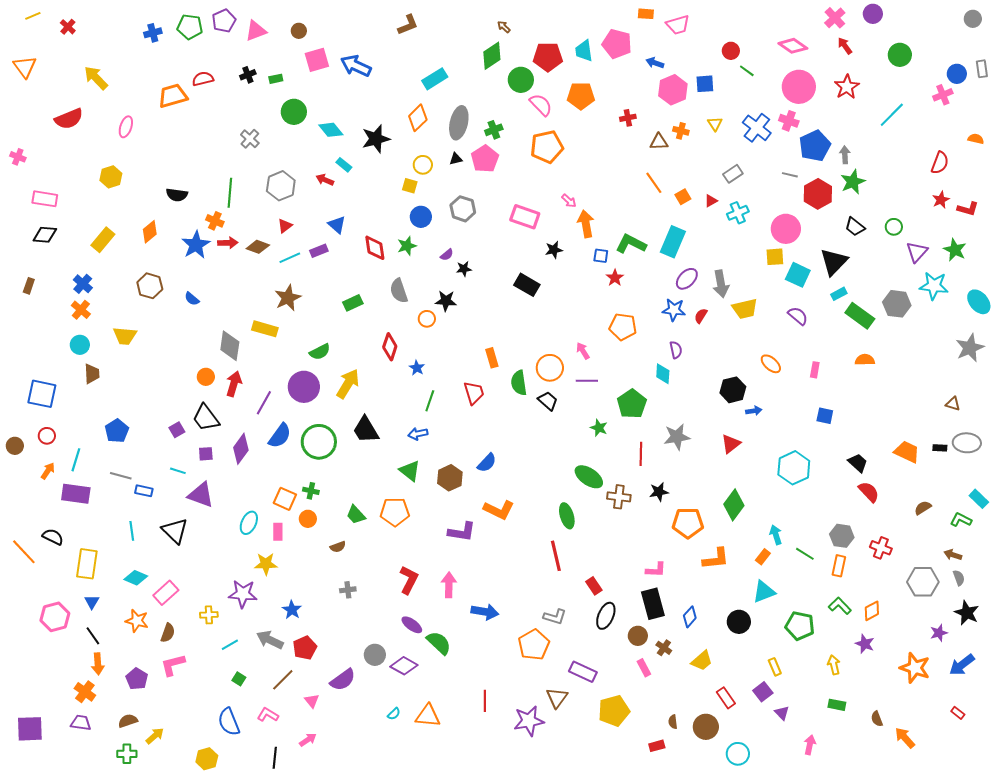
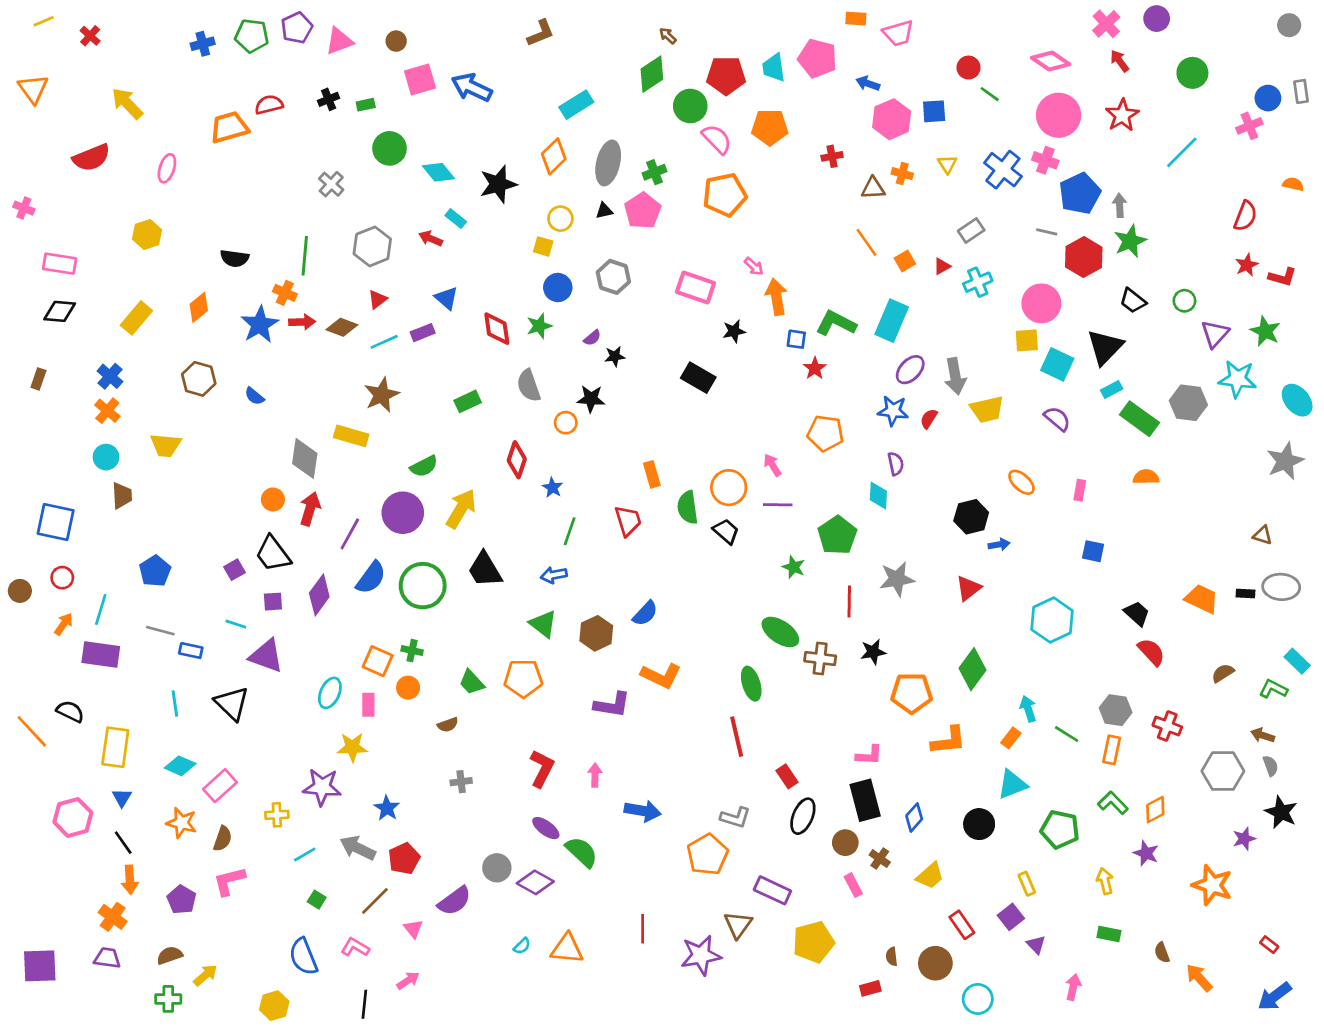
pink arrow: (449, 585) -> (595, 775), size x0.7
blue arrow: (962, 665) -> (1275, 996), moved

